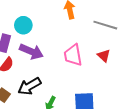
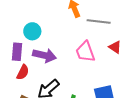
gray line: (105, 25) -> (99, 21), moved

